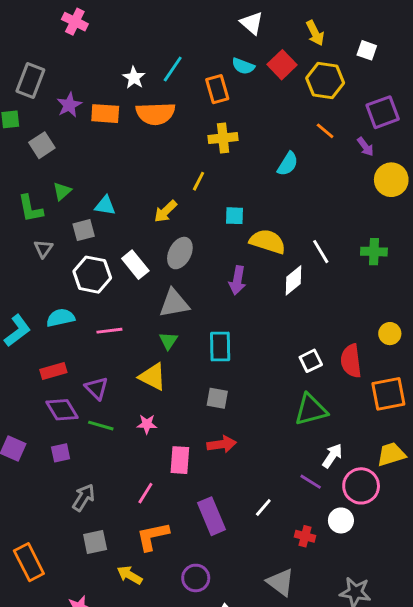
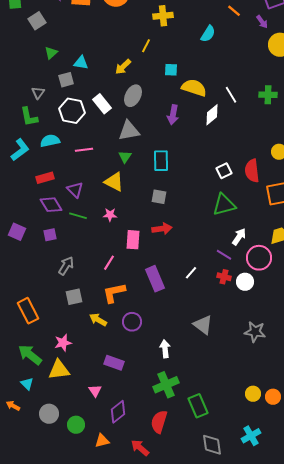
green L-shape: (30, 208) -> (29, 117), moved
red cross: (305, 536) -> (224, 277), moved
purple circle: (196, 578) -> (132, 322), moved

